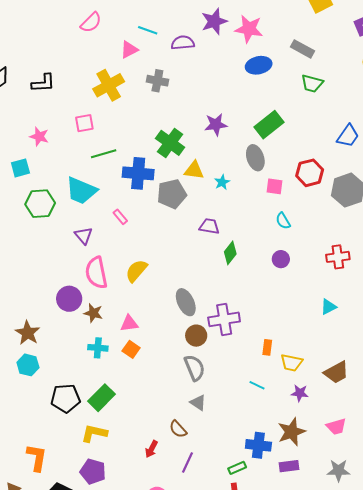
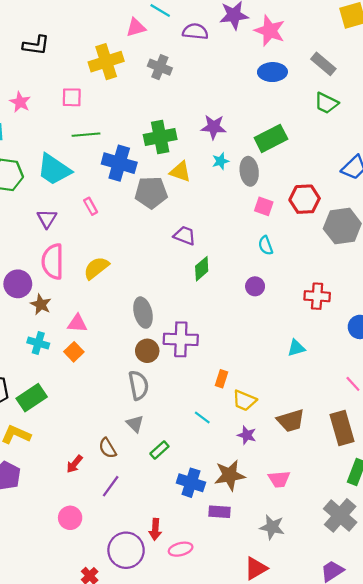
green cross: (170, 143) -> (160, 137), turned 32
cyan star: (222, 182) -> (220, 161), moved
green rectangle: (237, 468) -> (159, 450), moved, turned -30

